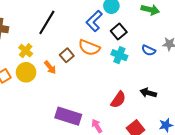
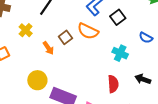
cyan cross: (119, 55) -> (120, 53), moved
yellow circle: (26, 72) -> (37, 80), moved
red semicircle: (118, 100) -> (113, 84), turned -42

